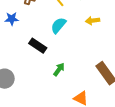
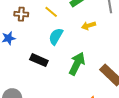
green arrow: (59, 69) -> (77, 64), moved, size x1.6

